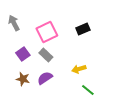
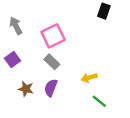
black rectangle: (83, 29) -> (104, 11), moved, turned -48
purple square: (23, 54) -> (12, 60), moved
purple semicircle: (45, 78) -> (51, 88), turned -35

